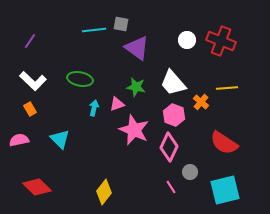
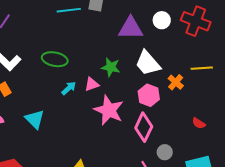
purple triangle: (137, 48) -> (131, 28), moved, turned -36
cyan arrow: (94, 108) -> (69, 88), turned 35
red semicircle: (224, 143) -> (199, 123), size x0.5

